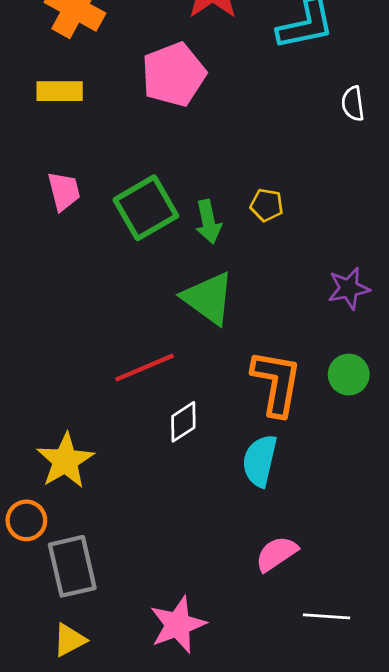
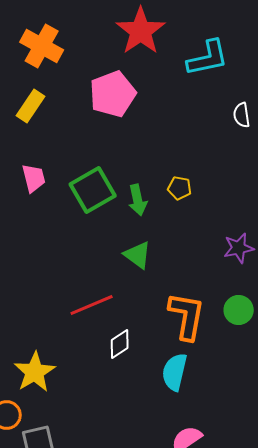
yellow rectangle: (60, 91) -> (31, 106), turned -56
green triangle: (208, 298) -> (138, 255), size x0.7

